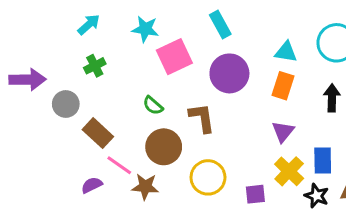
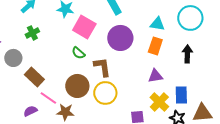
pink square: (174, 57) -> (84, 27), turned -35
green semicircle: (153, 106) -> (78, 53), moved
purple triangle: (283, 132) -> (155, 76), turned 42
yellow circle: (208, 177) -> (105, 93), moved

